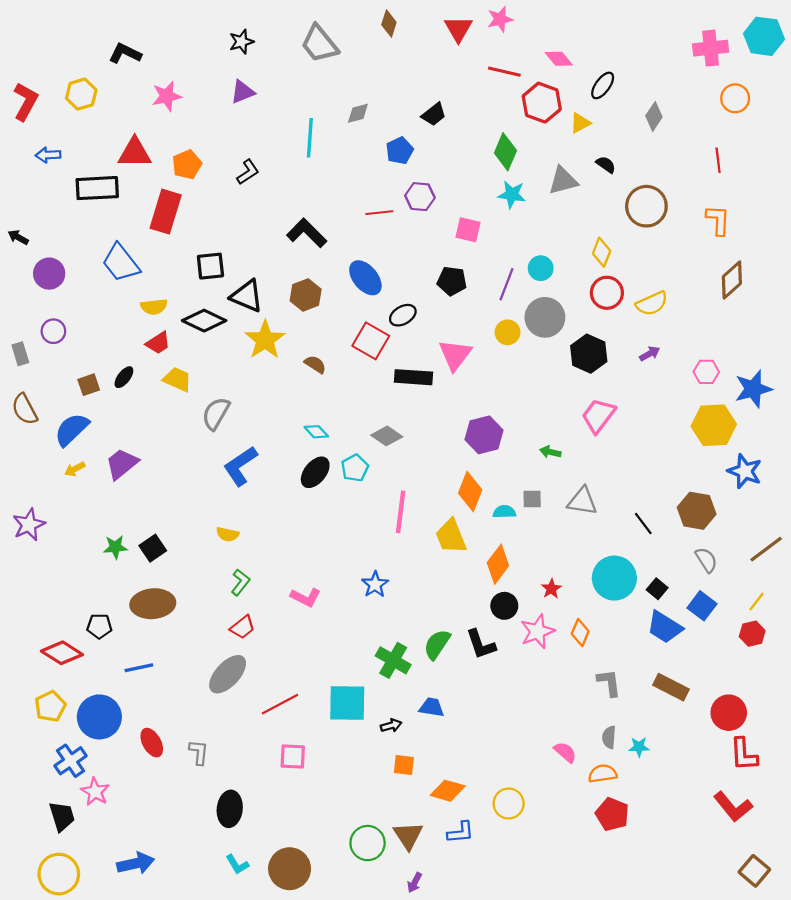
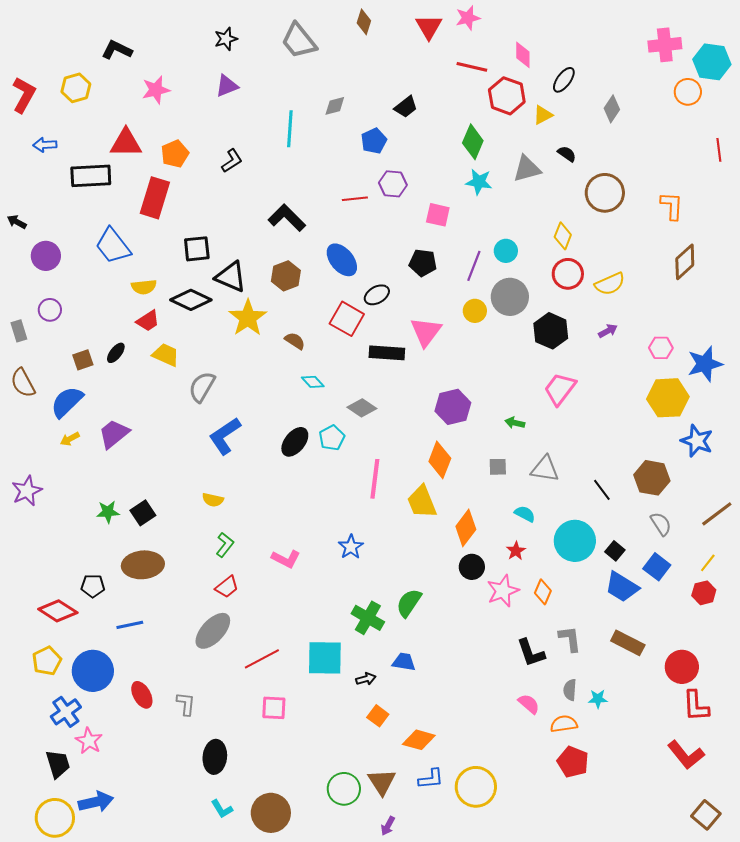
cyan hexagon: (764, 36) -> (712, 62), moved
pink diamond: (559, 59) -> (523, 55), turned 40
red line: (718, 160) -> (719, 150), moved
cyan diamond: (316, 432) -> (313, 382), moved
cyan semicircle: (504, 512) -> (525, 514), moved, turned 30
black L-shape: (481, 644) -> (531, 653), moved
orange square: (404, 765) -> (378, 716), turned 30
yellow circle: (509, 804) -> (476, 787), moved, size x1.4
blue arrow: (136, 863) -> (96, 802), moved

